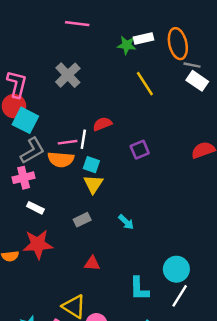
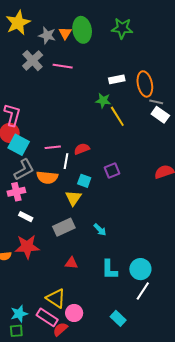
green star: (127, 45) -> (103, 101), moved
gray cross: (68, 75) -> (33, 61), moved
pink line: (68, 142) -> (53, 147), moved
cyan square: (91, 165) -> (84, 181), moved
gray rectangle: (82, 220) -> (64, 227), size x1.5
cyan L-shape: (139, 289) -> (109, 269), moved

